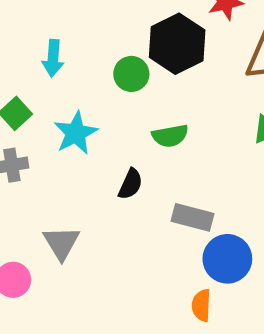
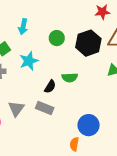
black hexagon: (177, 44) -> (88, 43), moved
green semicircle: (170, 136) -> (70, 78), moved
gray rectangle: (193, 217) -> (45, 108), moved

